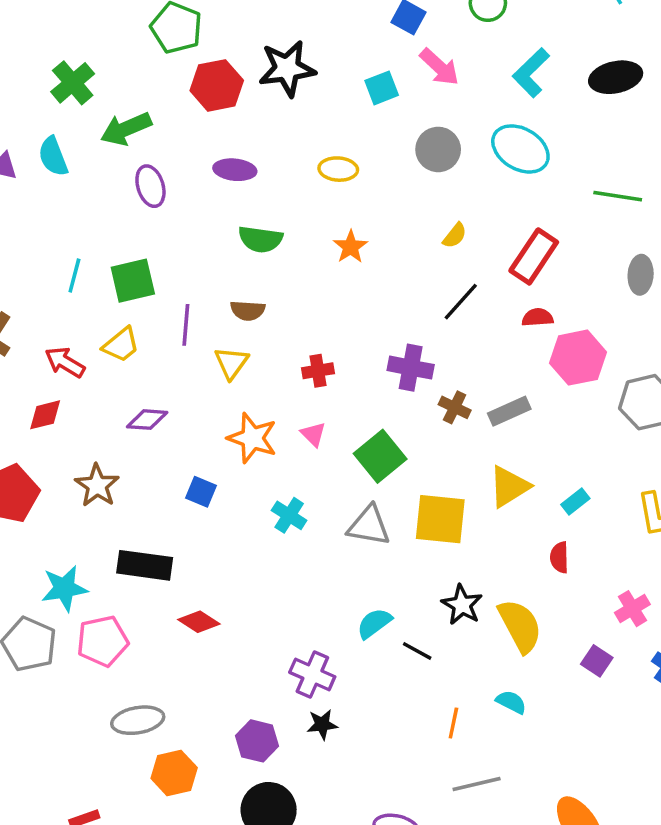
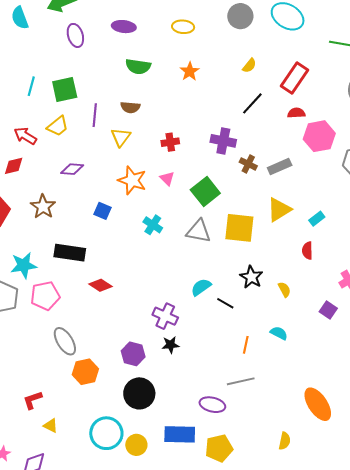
yellow semicircle: (520, 626) -> (284, 289), size x0.5
gray ellipse: (138, 720) -> (65, 341), turned 68
gray line: (477, 784) -> (241, 381), moved

